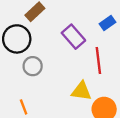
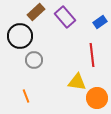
purple rectangle: (73, 37) -> (65, 17), moved

